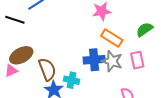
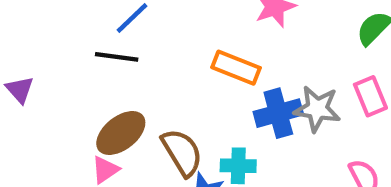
black line: (15, 20) -> (117, 57), moved
orange rectangle: (112, 38) -> (236, 68), moved

